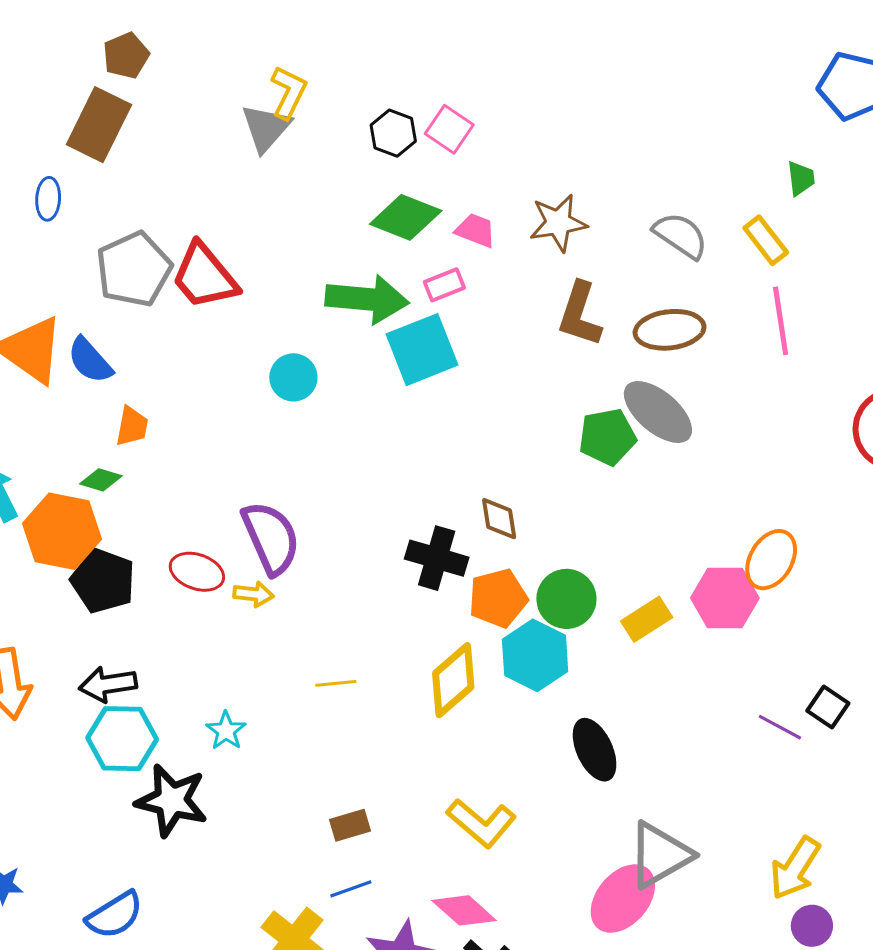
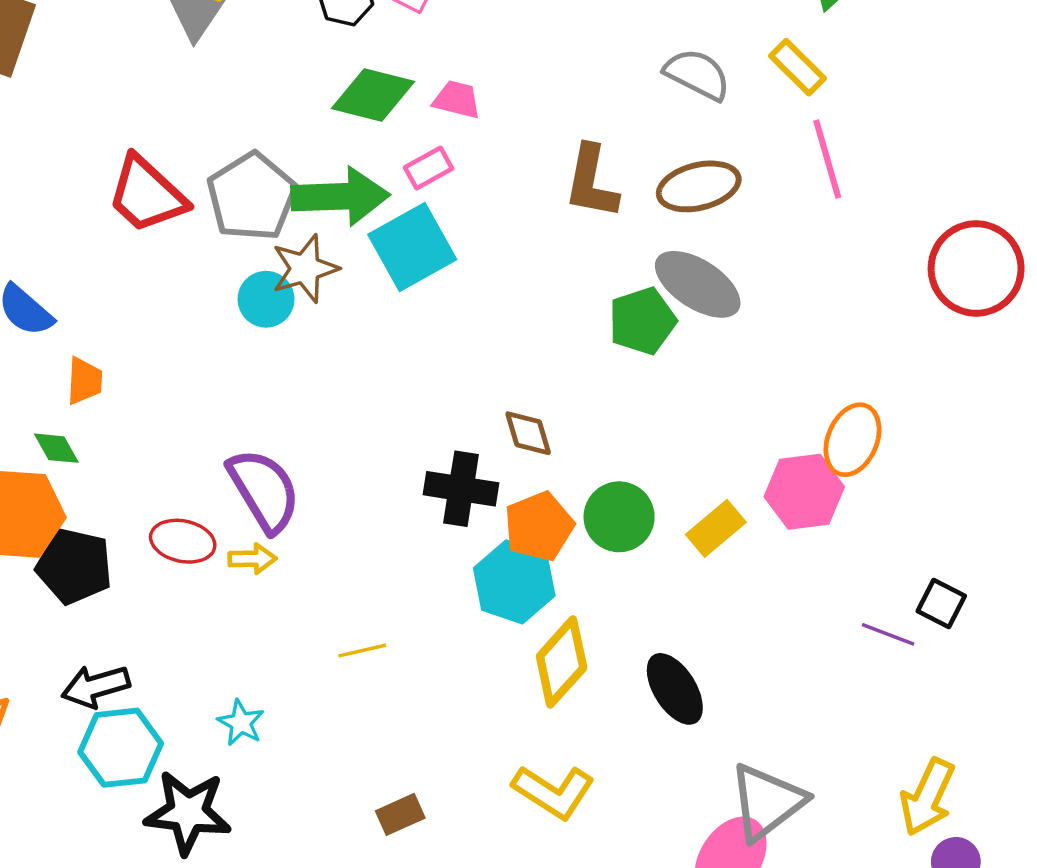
brown star: (558, 223) -> (305, 268), moved
gray pentagon: (134, 269) -> (252, 197), moved
green diamond: (101, 480) -> (56, 448), turned 51
cyan hexagon: (535, 655) -> (514, 582), moved
yellow diamond: (453, 680) -> (562, 662), moved

